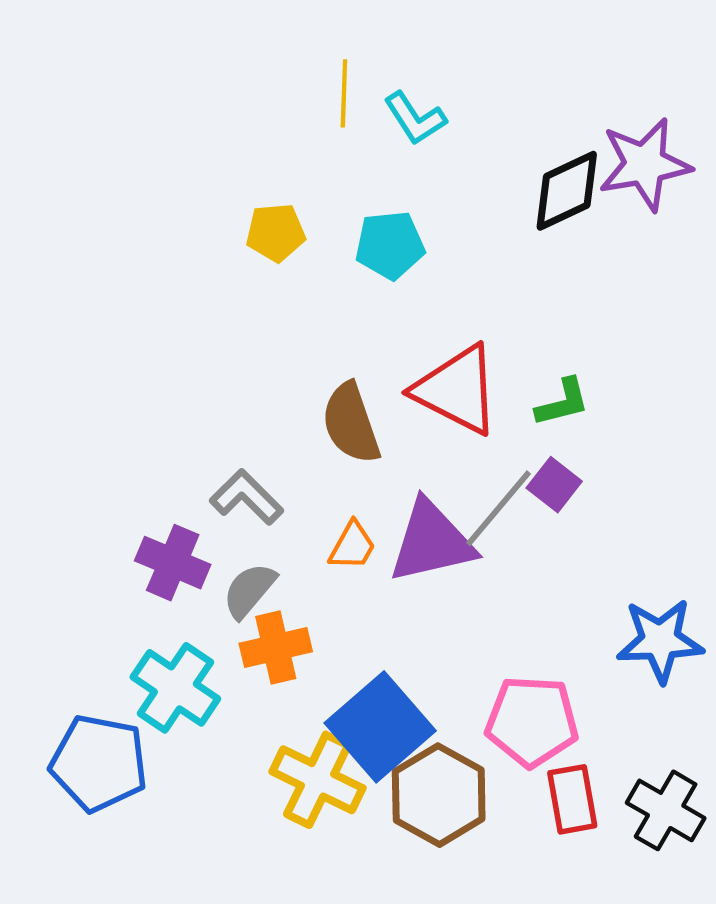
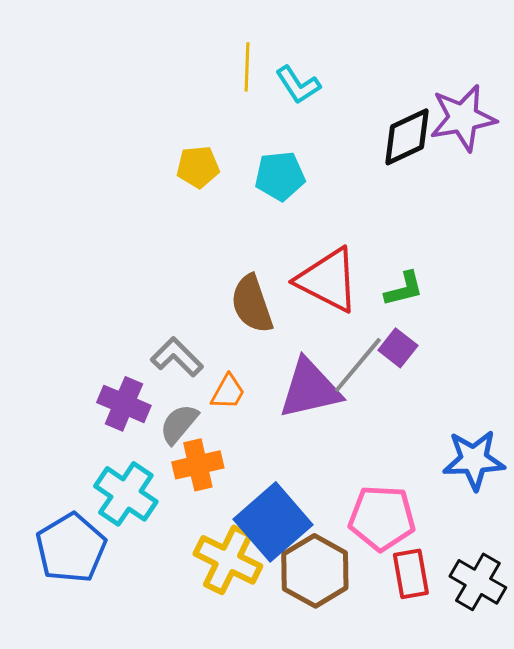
orange trapezoid: (352, 546) -> (228, 392), moved
blue pentagon: (99, 763) -> (71, 548), turned 30

